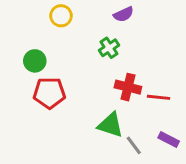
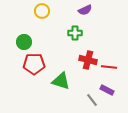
green cross: (109, 48) -> (75, 33), turned 32
green triangle: (110, 125) -> (61, 81), moved
purple rectangle: (169, 139) -> (107, 90), moved

